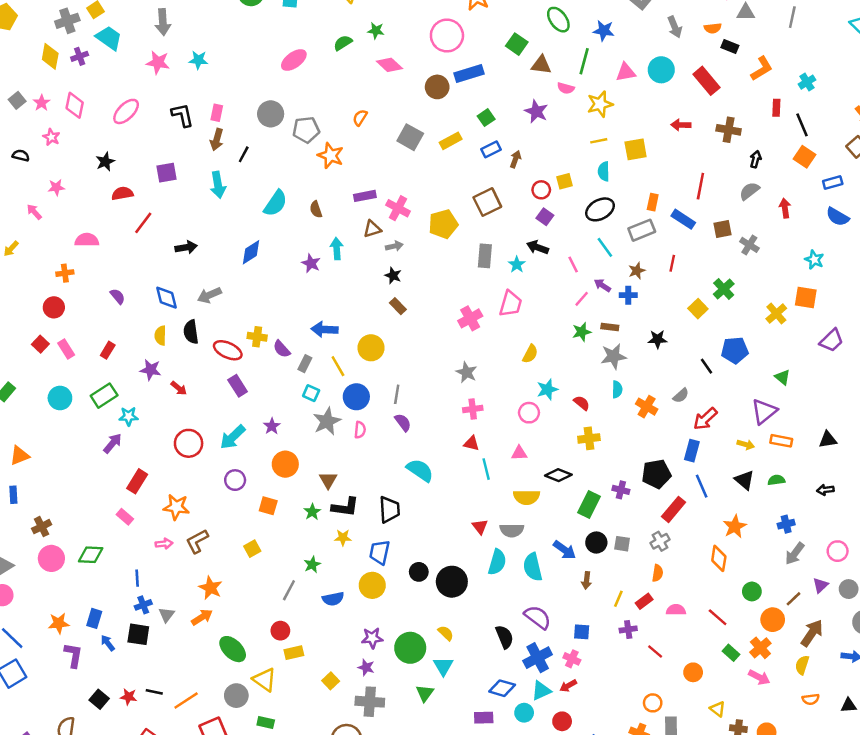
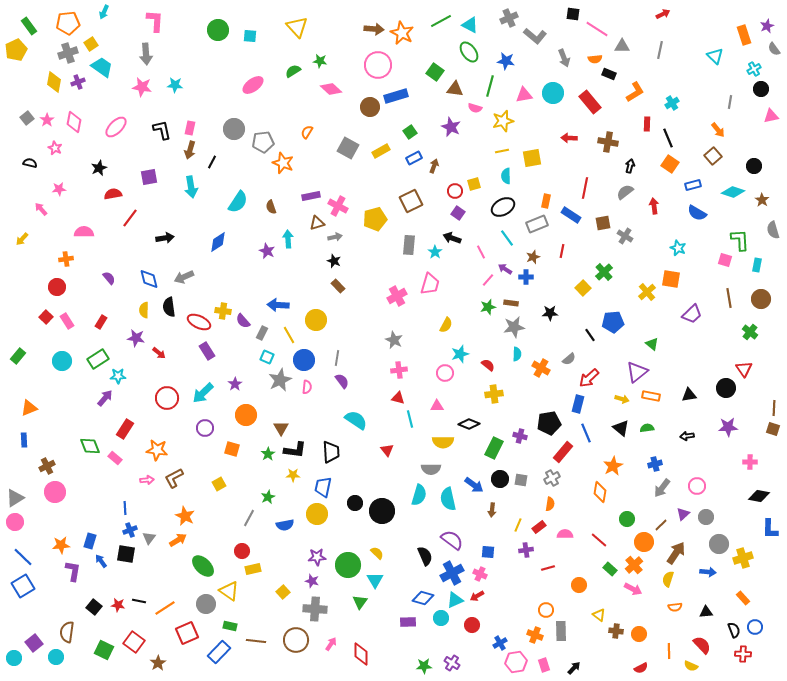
red triangle: (480, 527) -> (387, 450), moved
green diamond: (91, 555) -> (90, 446), moved, turned 65
red line: (655, 651) -> (548, 568), turned -56

